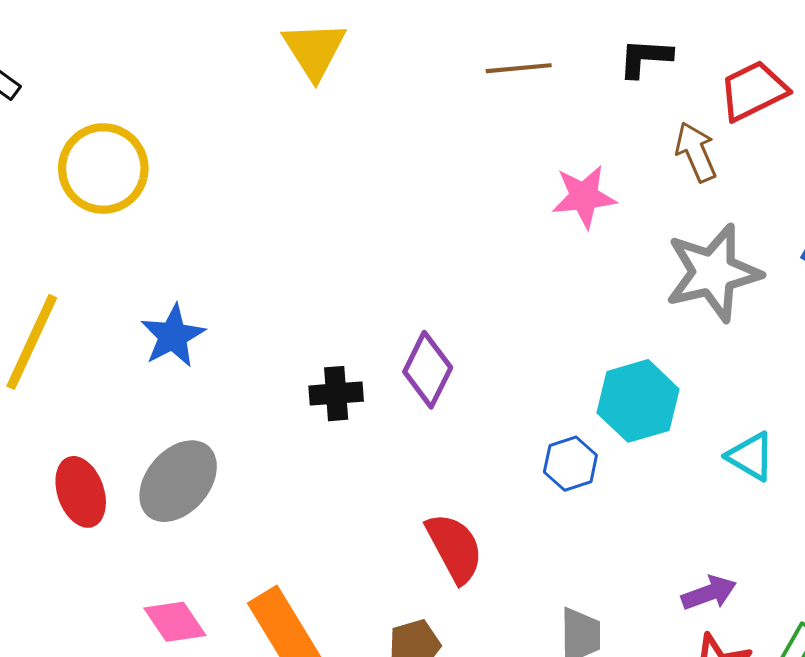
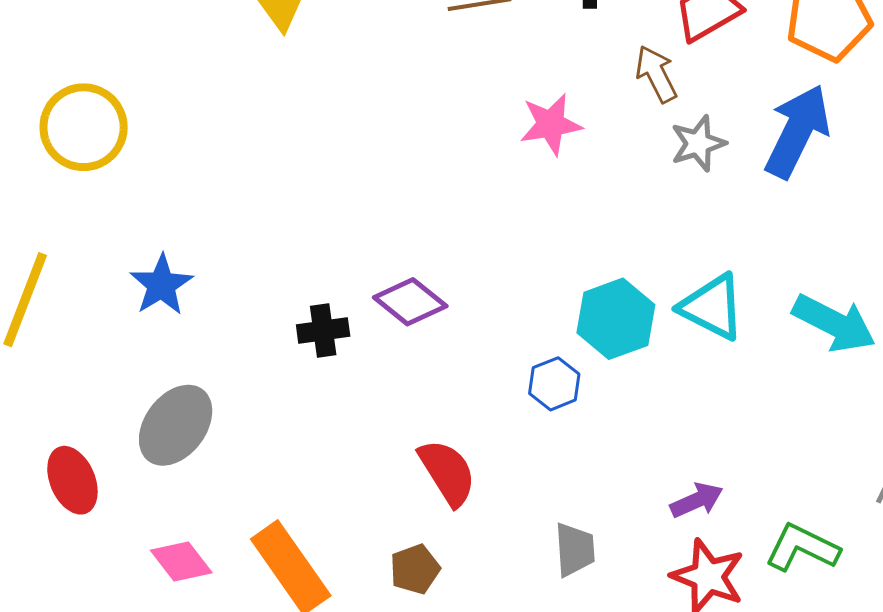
gray star: (713, 273) -> (698, 143), moved, size x0.6
purple diamond: (428, 370) -> (410, 302), turned -74
cyan triangle: (751, 456) -> (712, 307), moved, size x1.4
red ellipse: (81, 492) -> (72, 480), moved

